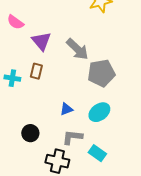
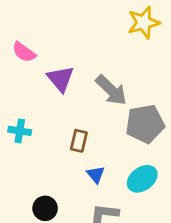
brown rectangle: (36, 71) -> (79, 141), moved
blue triangle: (66, 109) -> (96, 175), turned -48

